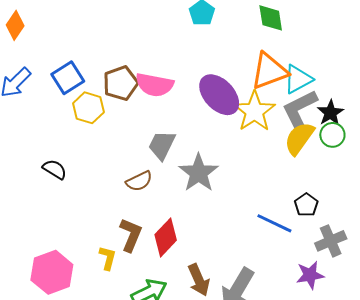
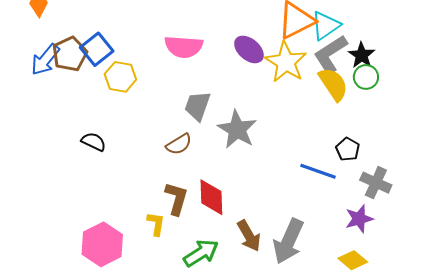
brown pentagon: (121, 83) -> (70, 54), moved
purple ellipse: (219, 95) -> (249, 49), size x0.7
yellow semicircle: (299, 138) -> (333, 84), turned 117
red diamond: (166, 237) -> (211, 197), turned -39
gray cross: (331, 241) -> (376, 183), turned -36

